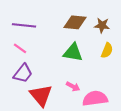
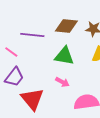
purple line: (24, 25) -> (32, 35), moved
pink arrow: (73, 86) -> (62, 82), moved

